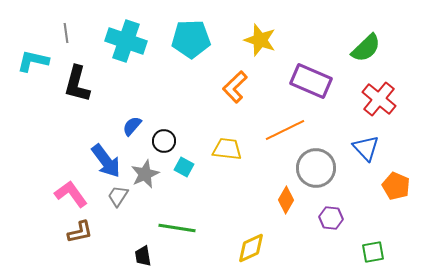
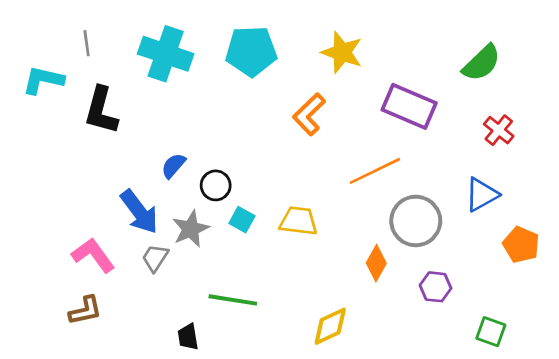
red cross: (379, 99) -> (499, 130), size x0.7
blue triangle: (366, 148) -> (482, 195), turned 44
yellow trapezoid: (227, 149) -> (299, 221), moved
brown L-shape: (80, 232) -> (85, 311), moved
green square: (373, 252) -> (491, 332), turned 30

